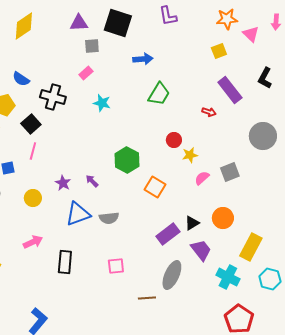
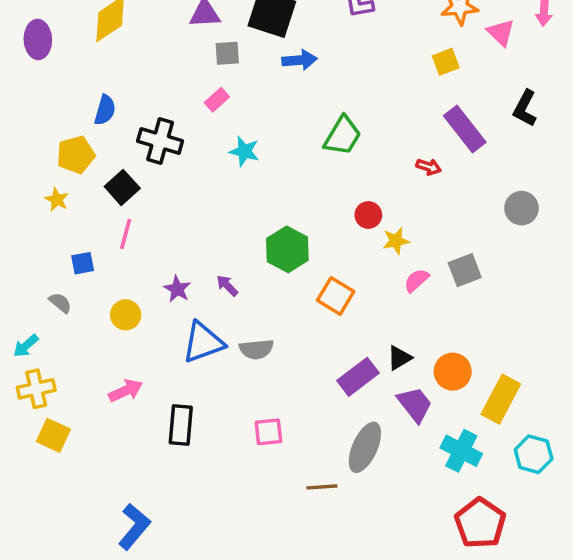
blue arrow: (143, 59) -> (299, 60), moved
blue semicircle: (21, 79) -> (105, 110), turned -108
gray circle: (263, 136) -> (521, 208), size x0.7
orange circle: (223, 218) -> (453, 372), moved

